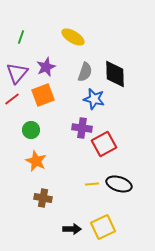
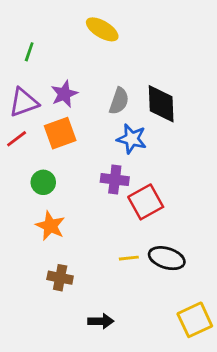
yellow ellipse: (73, 37) -> (102, 29), moved
purple triangle: (17, 73) -> (24, 102), turned 30
yellow square: (103, 227) -> (195, 320), moved

